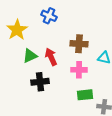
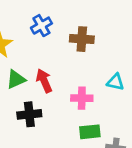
blue cross: (49, 16) -> (41, 26), turned 35
brown cross: (79, 44) -> (82, 39), moved

